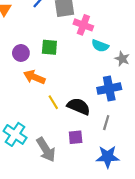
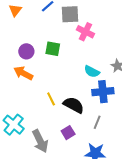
cyan semicircle: (100, 46) -> (92, 72), moved
orange arrow: (34, 77) -> (23, 73), moved
purple square: (76, 137) -> (68, 133), turned -32

